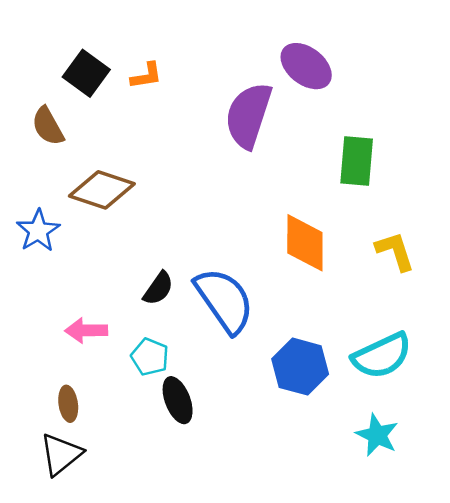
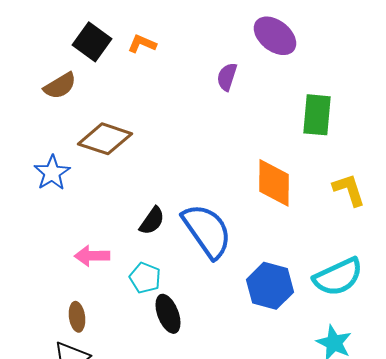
orange L-shape: (146, 76) -> (142, 44), turned -148
purple semicircle: (248, 115) -> (227, 77), size x0.5
brown semicircle: (48, 126) -> (60, 86), turned -92

